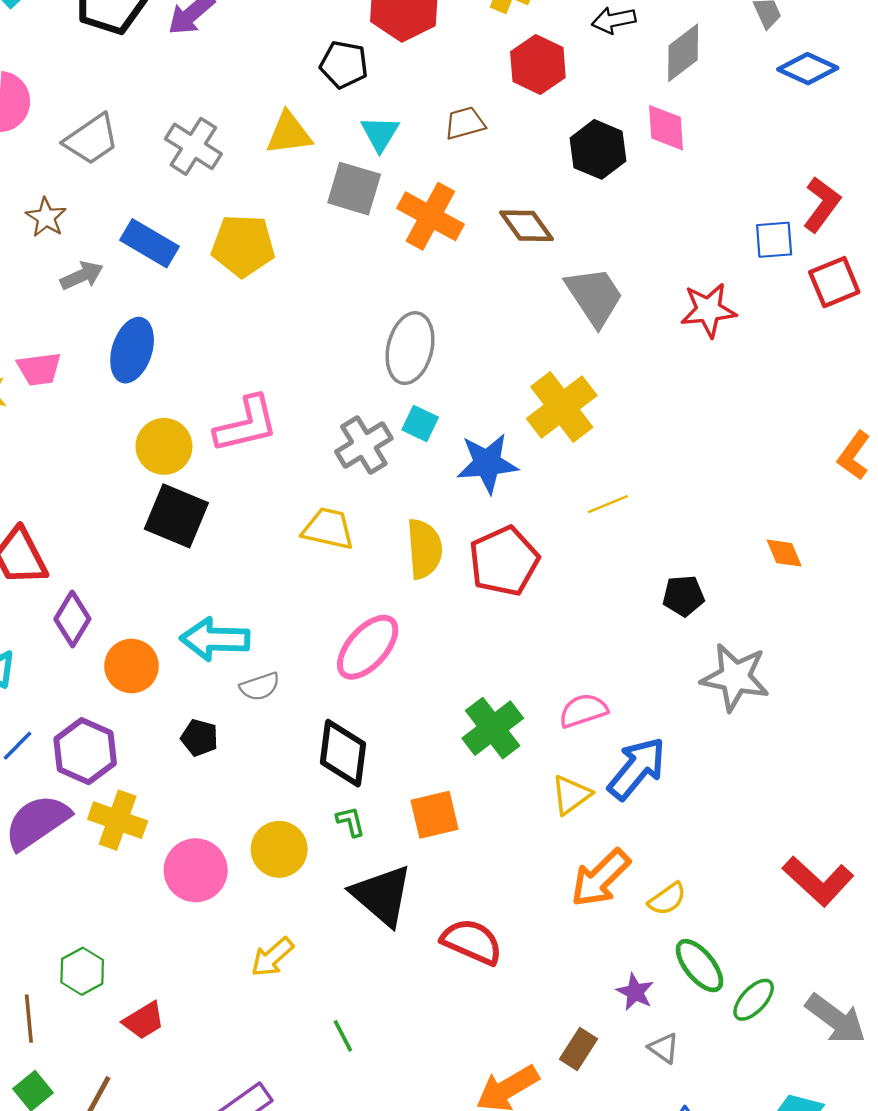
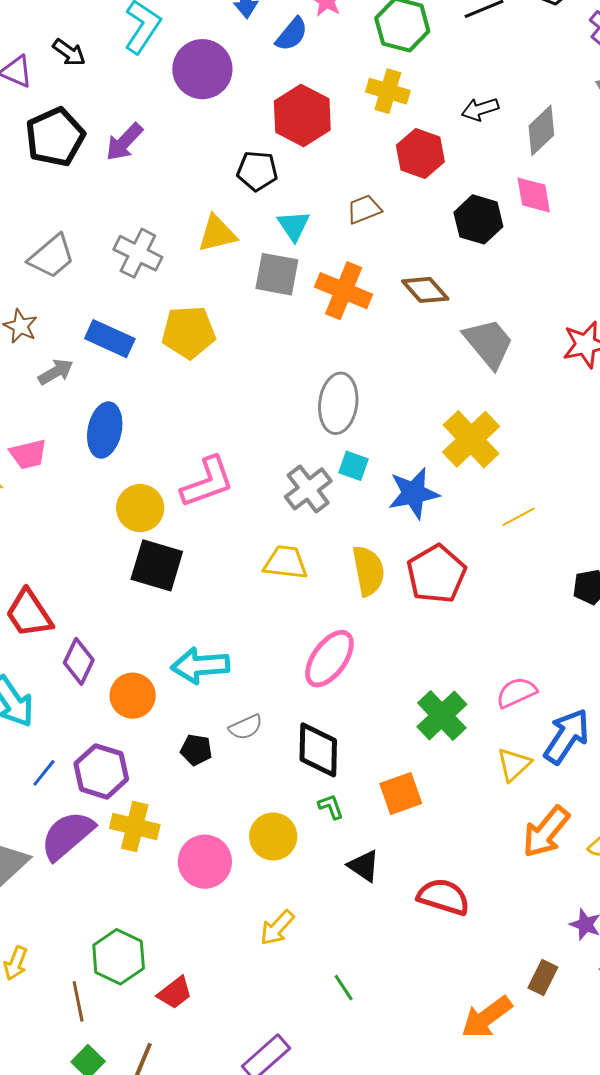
gray semicircle: (260, 687) -> (246, 727), moved
black triangle: (382, 895) -> (364, 866), size x0.6
green hexagon: (82, 971) -> (119, 957), size x1.4

